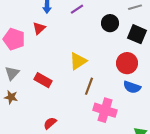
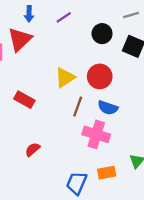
red triangle: (39, 28) -> (20, 39), size x1.6
red circle: (127, 63) -> (100, 76), moved
blue semicircle: (132, 87) -> (108, 108), moved

